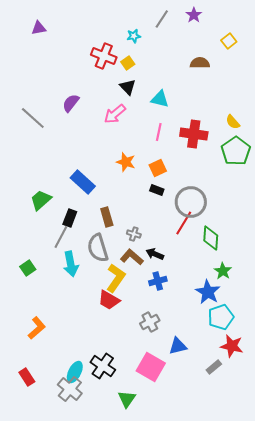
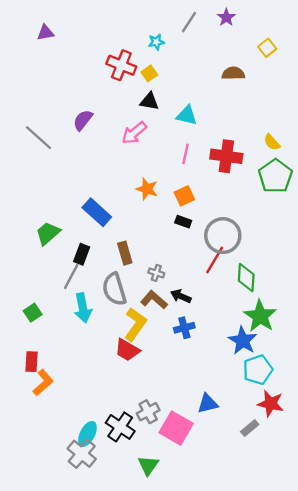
black triangle: (128, 87) -> (149, 101), turned -36
green star: (223, 271) -> (260, 316), size x1.6
gray cross: (150, 322) -> (148, 412), moved
red rectangle: (27, 377) -> (32, 362), moved, turned 36

